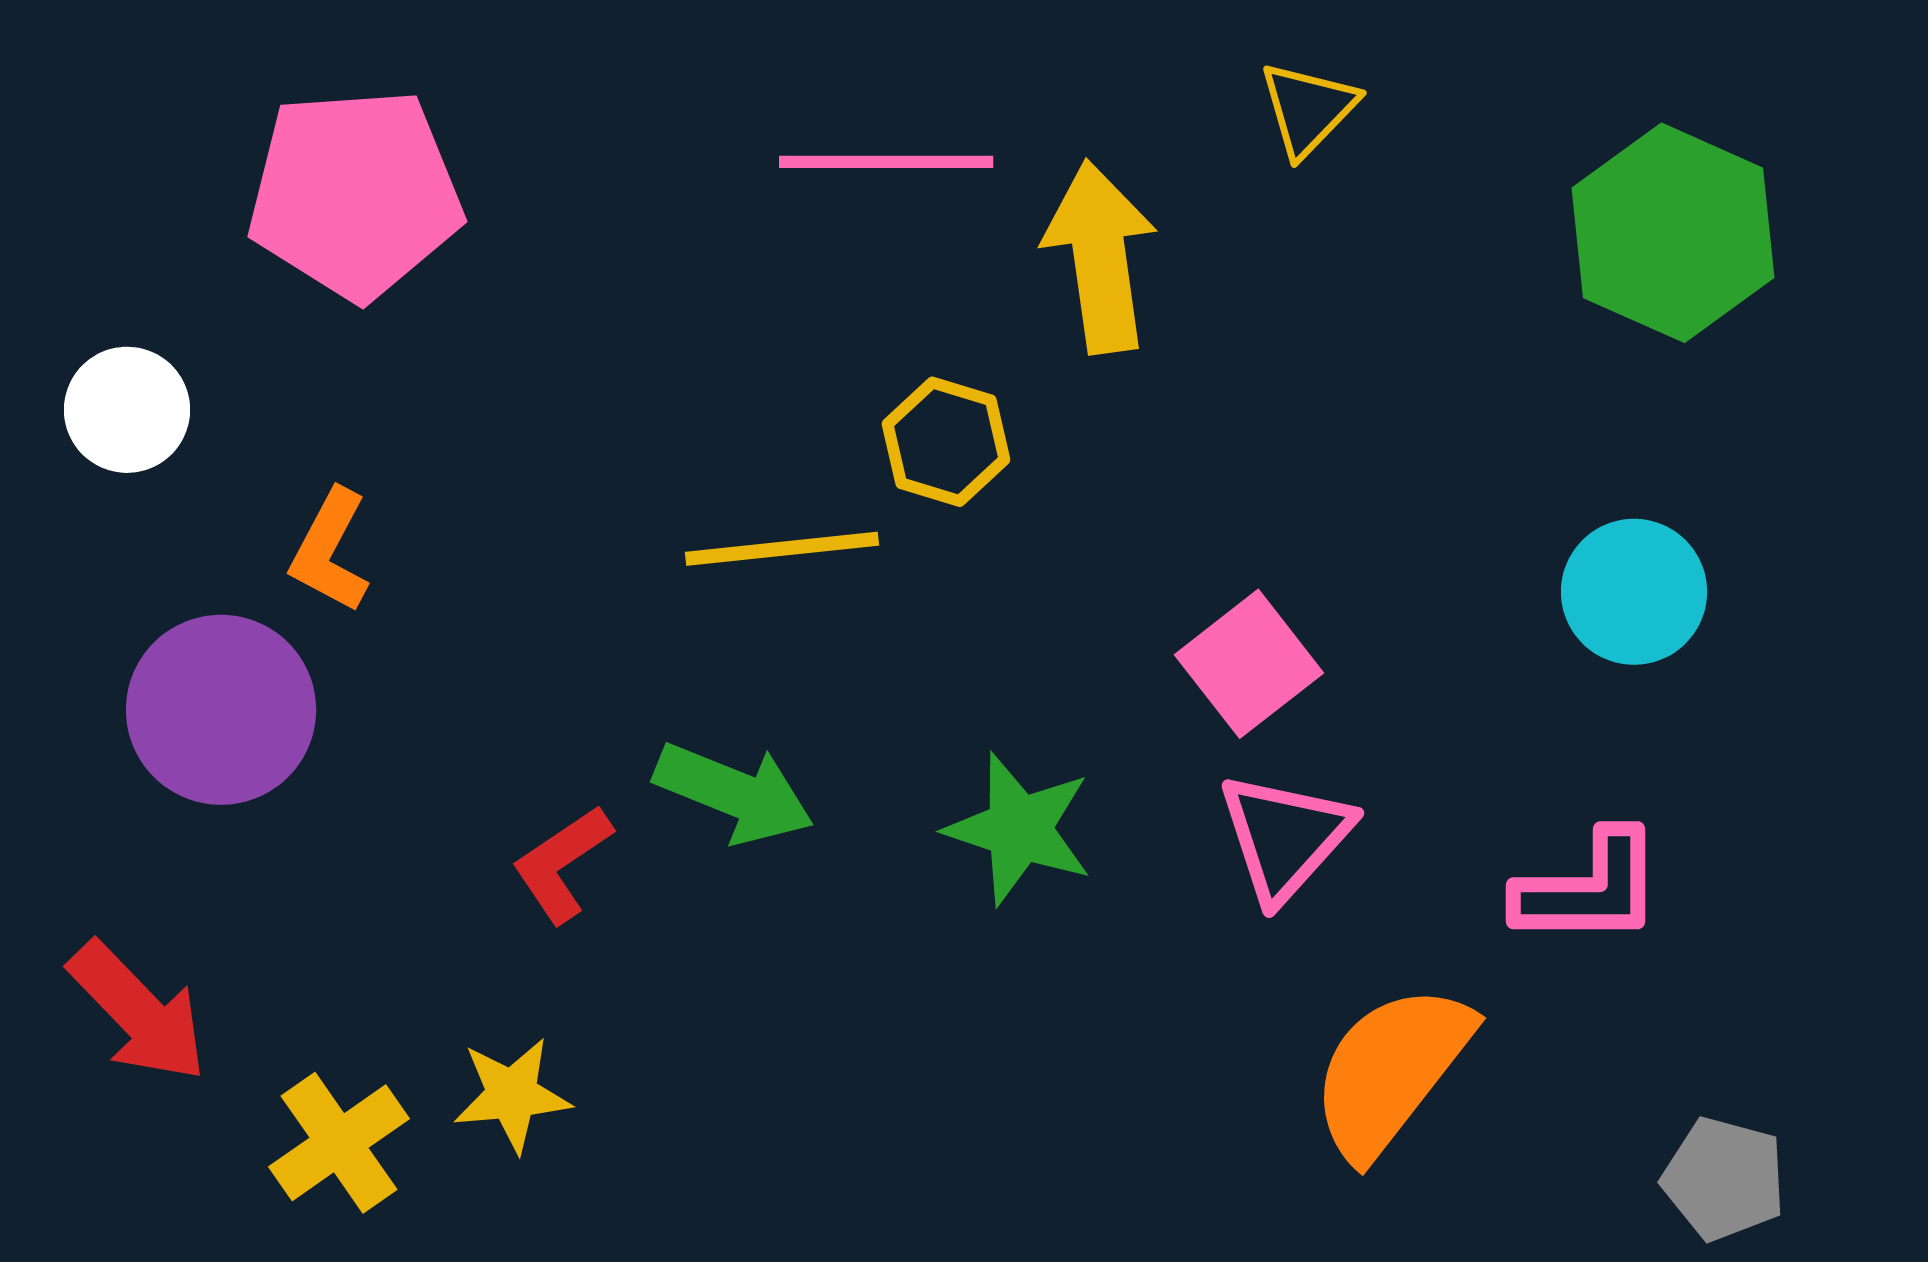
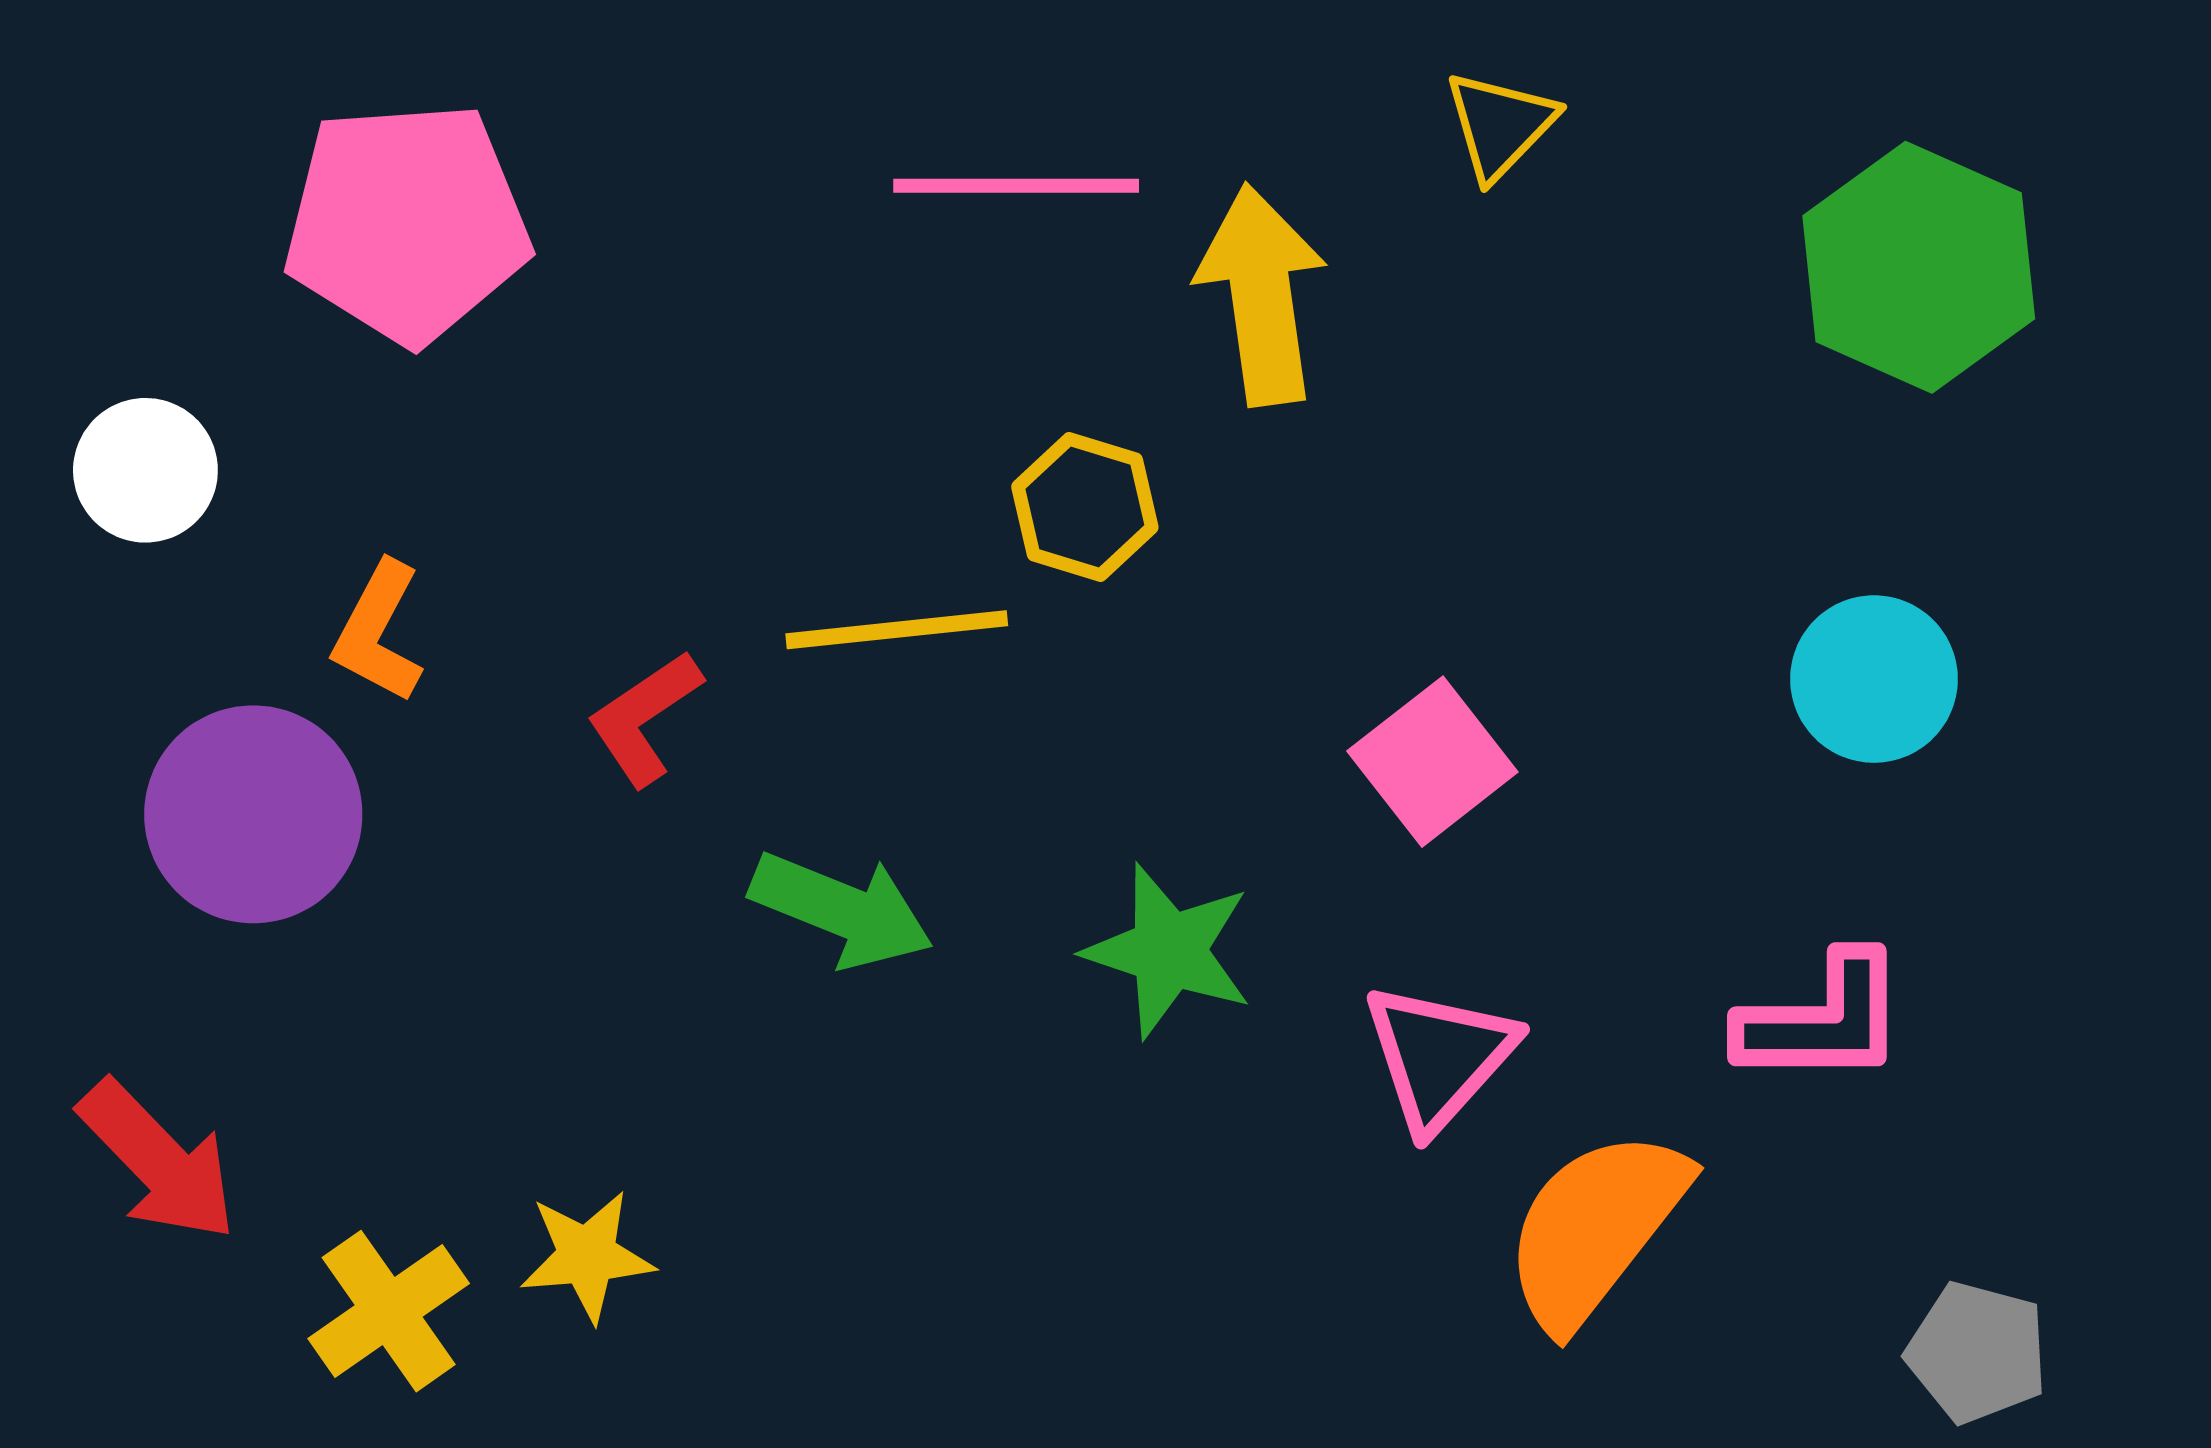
pink triangle: (1285, 837) -> (1439, 1056), moved
red L-shape: (562, 864) -> (644, 718), moved

